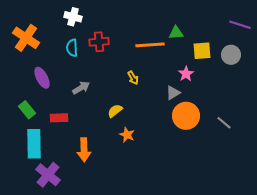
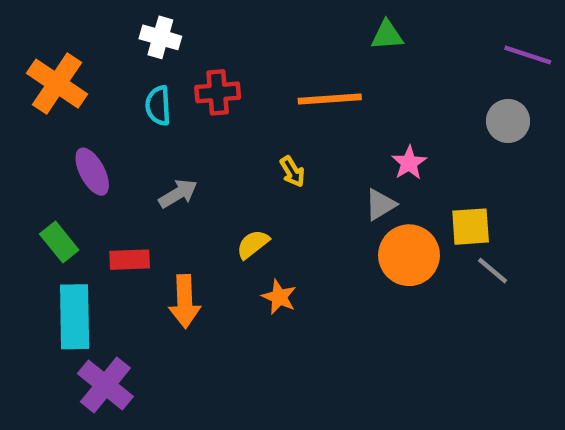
green triangle: (176, 33) -> (387, 35), moved
yellow square: (202, 51) -> (471, 227), moved
orange arrow: (84, 150) -> (185, 301), moved

